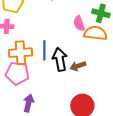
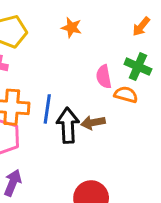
orange semicircle: (96, 33) -> (126, 95), size x0.7
brown arrow: (78, 66) -> (93, 123), moved

